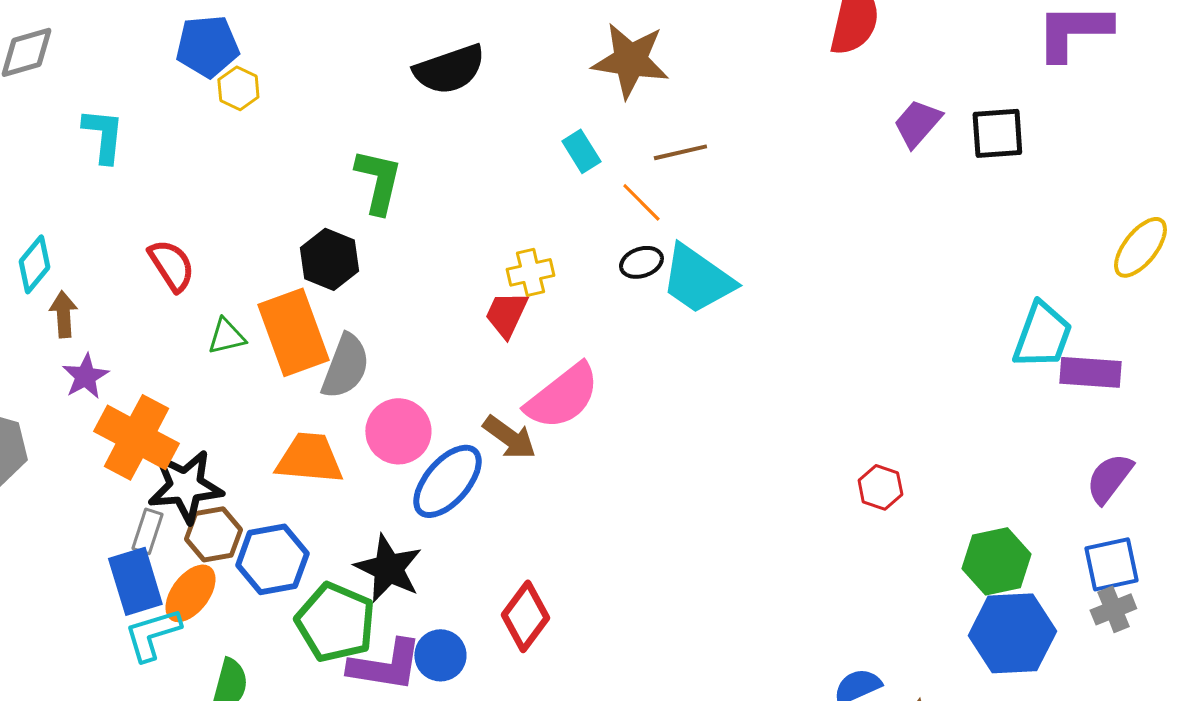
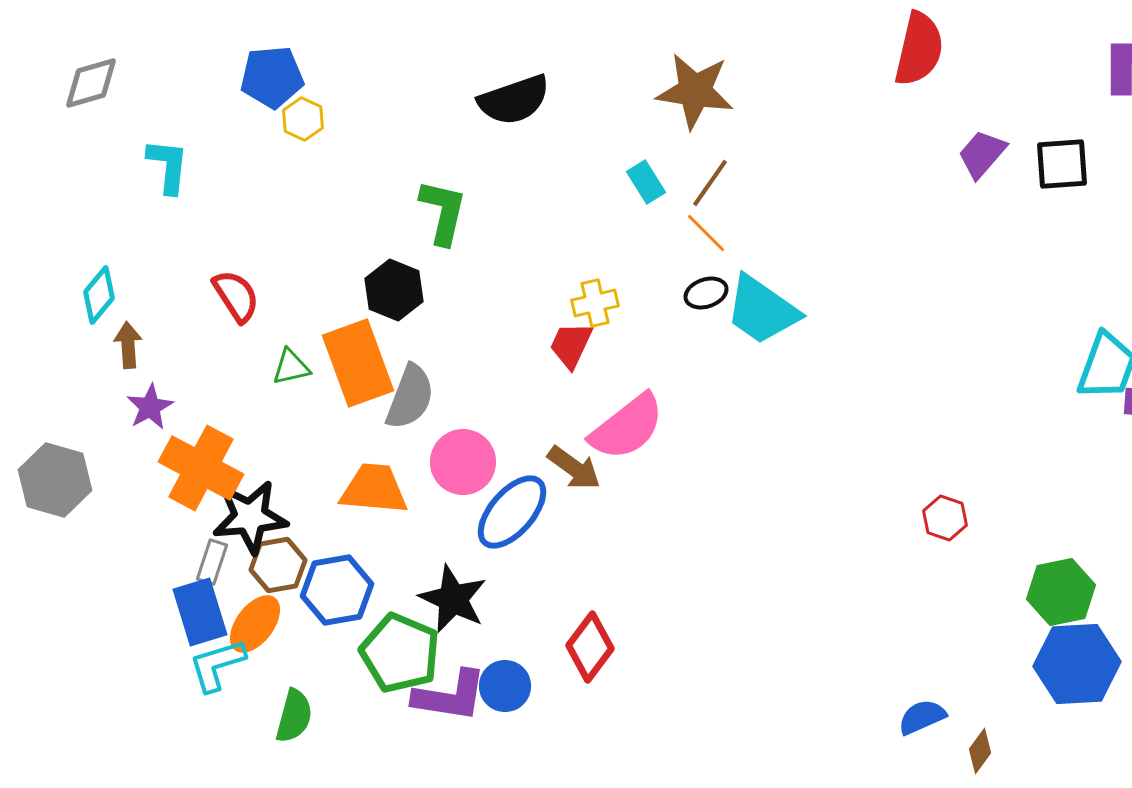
brown line: (680, 152) -> (710, 183), moved, turned -42

